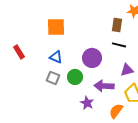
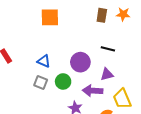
brown rectangle: (117, 25) -> (102, 15), moved
orange square: (56, 27) -> (50, 17), moved
purple triangle: (127, 70) -> (107, 74), moved

